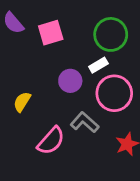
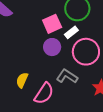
pink square: (51, 33) -> (52, 24), moved
yellow semicircle: (22, 102) -> (22, 80), moved

